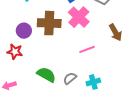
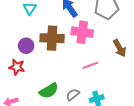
pink cross: (79, 17) -> (82, 32), turned -35
green semicircle: (46, 75) -> (49, 91), turned 120

